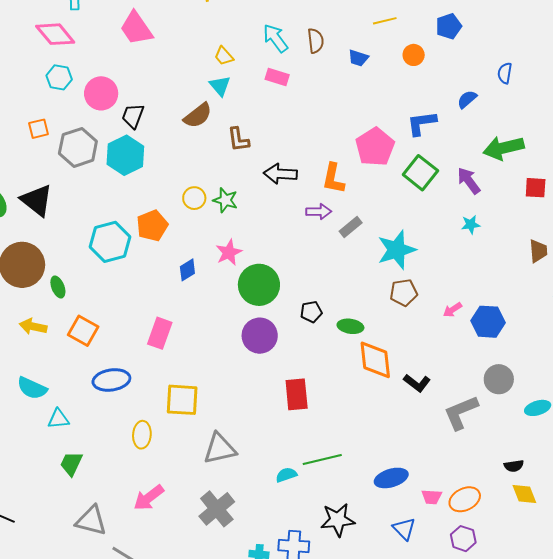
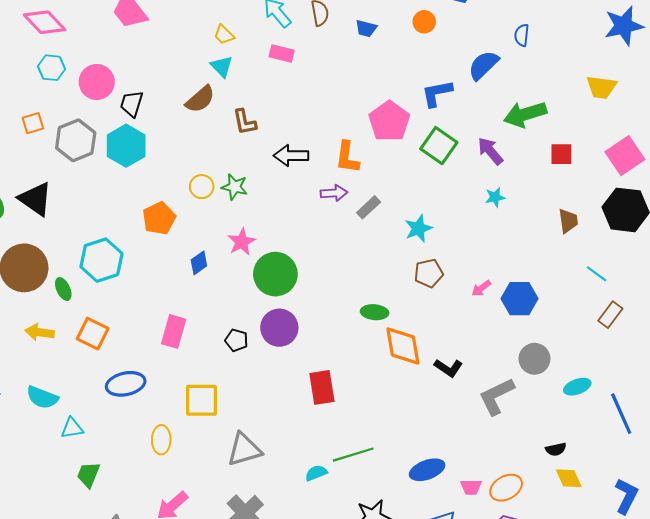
blue semicircle: (467, 99) -> (483, 65), size x1.5
cyan hexagon: (110, 242) -> (101, 260), moved
cyan star: (397, 250) -> (418, 229), size x0.7
black pentagon: (311, 312) -> (237, 340), moved, turned 30

